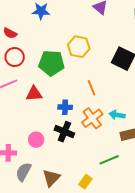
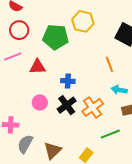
orange line: (92, 88) -> (109, 64), moved
orange cross: (92, 118) -> (93, 108), moved
black cross: (64, 132) -> (67, 105), turned 30
pink circle: (36, 140) -> (40, 102), moved

